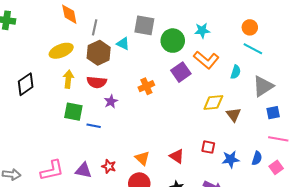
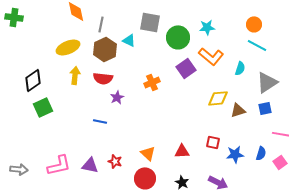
green square: (73, 112) -> (43, 107), moved, turned -36
blue square: (273, 113) -> (265, 108), moved
brown triangle: (234, 115) -> (238, 110), turned 49
red triangle: (177, 156) -> (182, 151), turned -35

